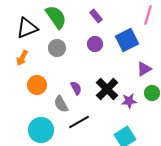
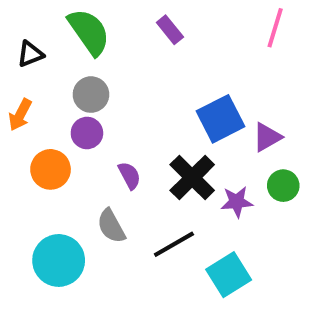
black triangle: (27, 28) -> (30, 54), size x0.6
blue square: (127, 40) -> (221, 119), moved
purple circle: (95, 44) -> (87, 133), moved
gray semicircle: (61, 104) -> (111, 226), moved
black line: (79, 122) -> (174, 244), moved

